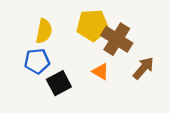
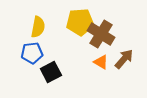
orange triangle: (101, 72) -> (101, 62), moved

